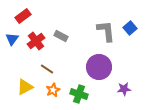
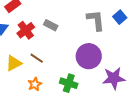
yellow triangle: (25, 87) -> (14, 63), moved
purple star: (124, 89) -> (114, 78), size x1.6
orange star: (53, 90) -> (35, 84), moved

